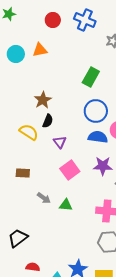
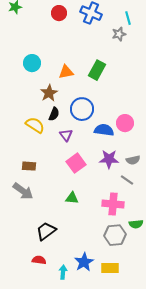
orange triangle: (40, 50) -> (66, 72), moved
cyan circle: (16, 54) -> (32, 63), moved
blue circle: (96, 111) -> (82, 109), moved
gray arrow: (44, 198) -> (23, 191), moved, size x1.5
black trapezoid: (18, 238) -> (46, 231), moved

